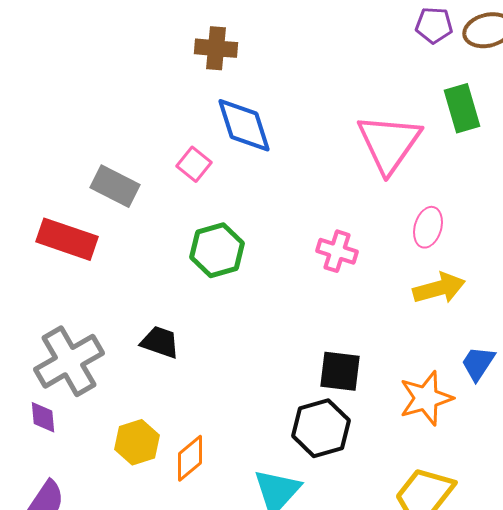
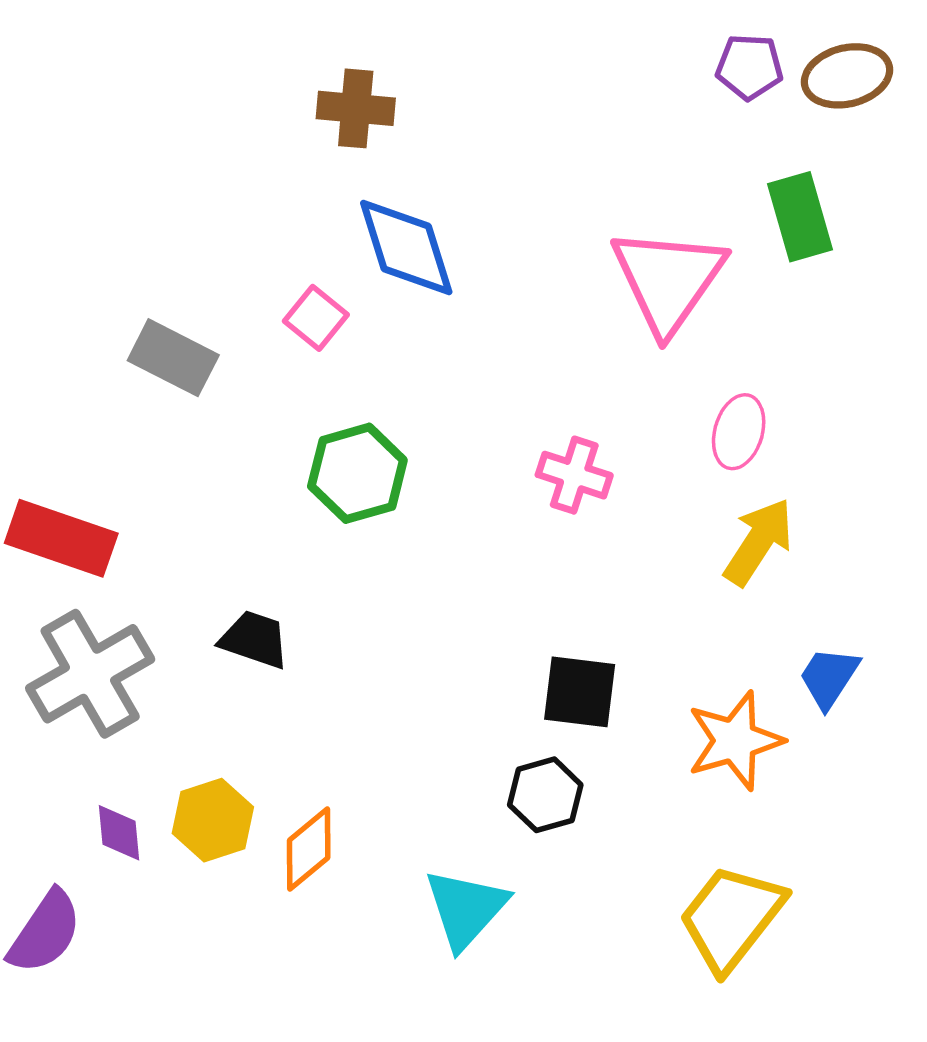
red rectangle: (67, 239) -> (61, 538), moved
yellow arrow: (439, 288) -> (758, 542), turned -42
purple diamond: (43, 417) -> (119, 833), moved
black hexagon: (321, 428) -> (545, 795), size x0.7

